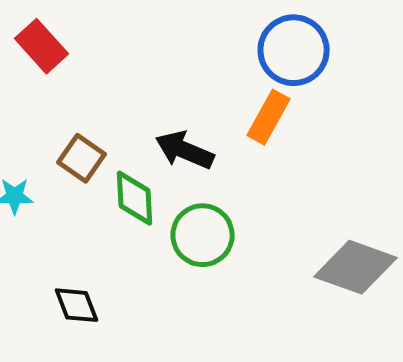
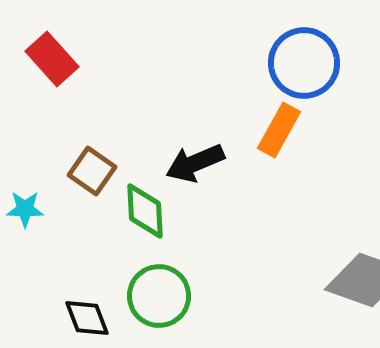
black arrow: (185, 150) -> (195, 163), turned -46
green circle: (203, 235) -> (159, 296), moved

